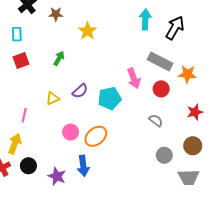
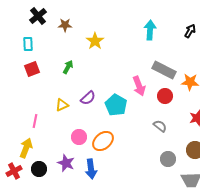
black arrow: (175, 28) -> (190, 31), moved, size x0.6
cyan pentagon: (110, 98) -> (116, 105), turned -30
purple star: (57, 176) -> (66, 163), moved

